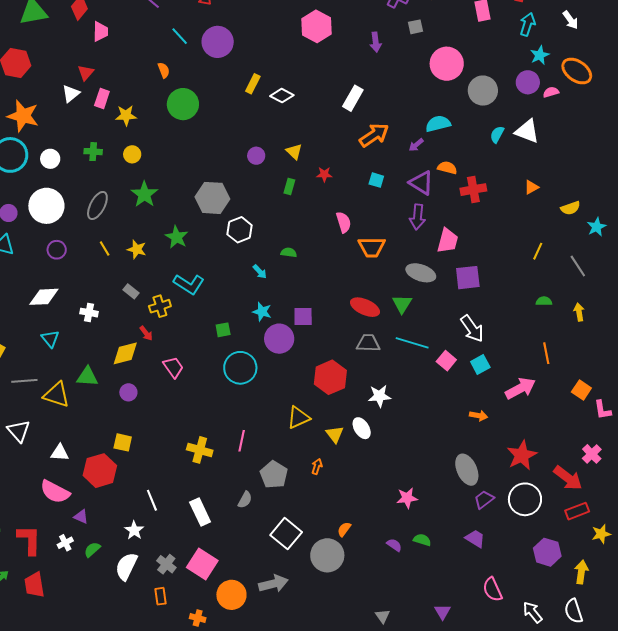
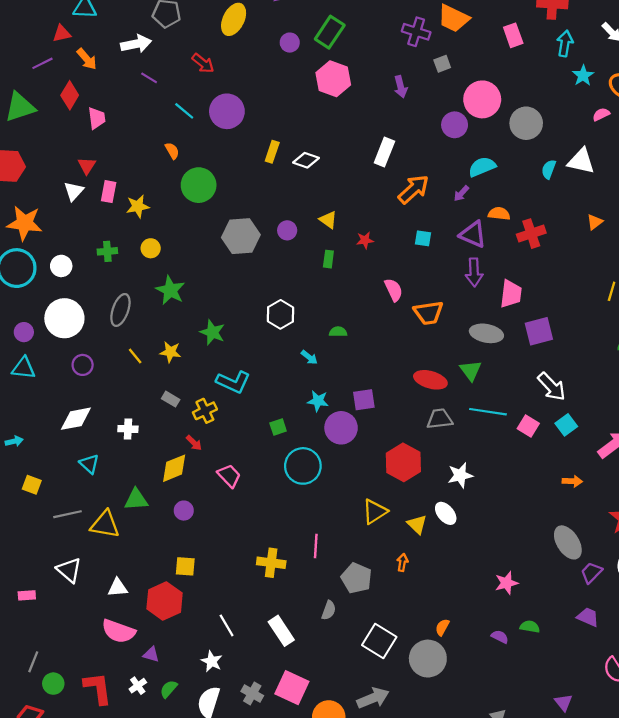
purple circle: (528, 82) -> (455, 125), moved
gray hexagon: (212, 198) -> (241, 236), moved

